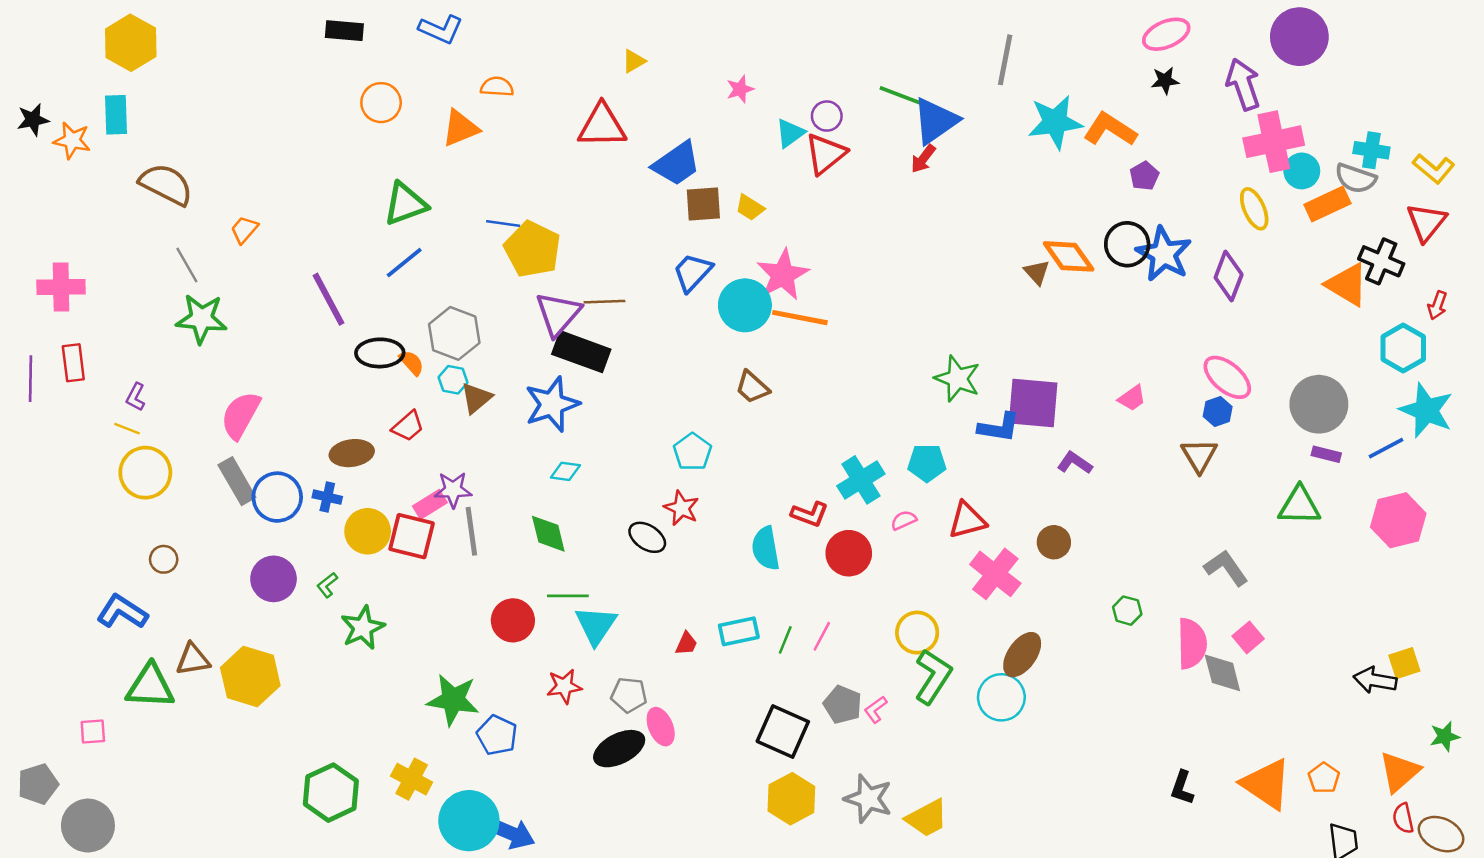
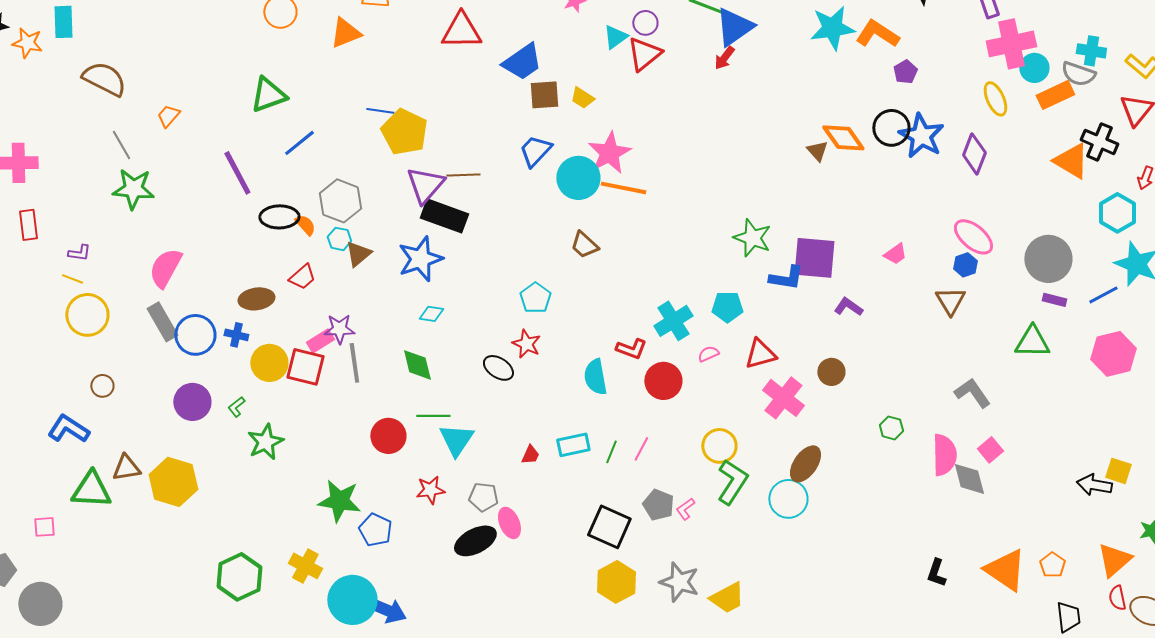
green triangle: (405, 204) -> (268, 95), moved
purple L-shape: (136, 397) -> (79, 253), turned -110
yellow square: (1404, 663) -> (1118, 471), turned 36

